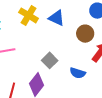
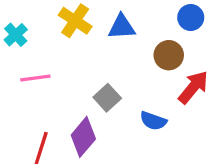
blue triangle: (56, 18) -> (122, 27), turned -30

